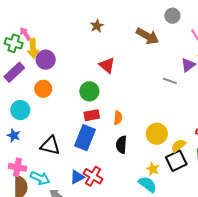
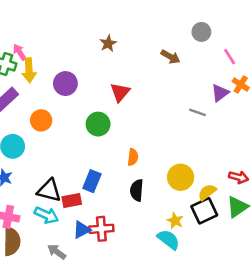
brown arrow: (148, 36) -> (170, 57), size x0.7
purple circle: (46, 60) -> (65, 84), moved
red triangle: (107, 65) -> (120, 92), turned 30
red rectangle: (92, 115) -> (72, 201), moved
blue rectangle: (85, 138) -> (92, 181), size x0.7
red cross: (93, 176) -> (101, 229), turned -36
cyan arrow: (40, 178) -> (46, 215), moved

